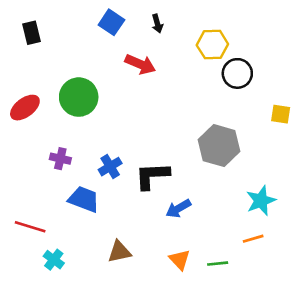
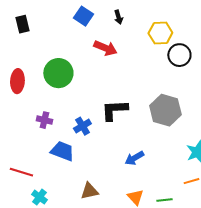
red ellipse: (25, 108) -> (17, 81), turned -50
black L-shape: (152, 176) -> (114, 110), moved

